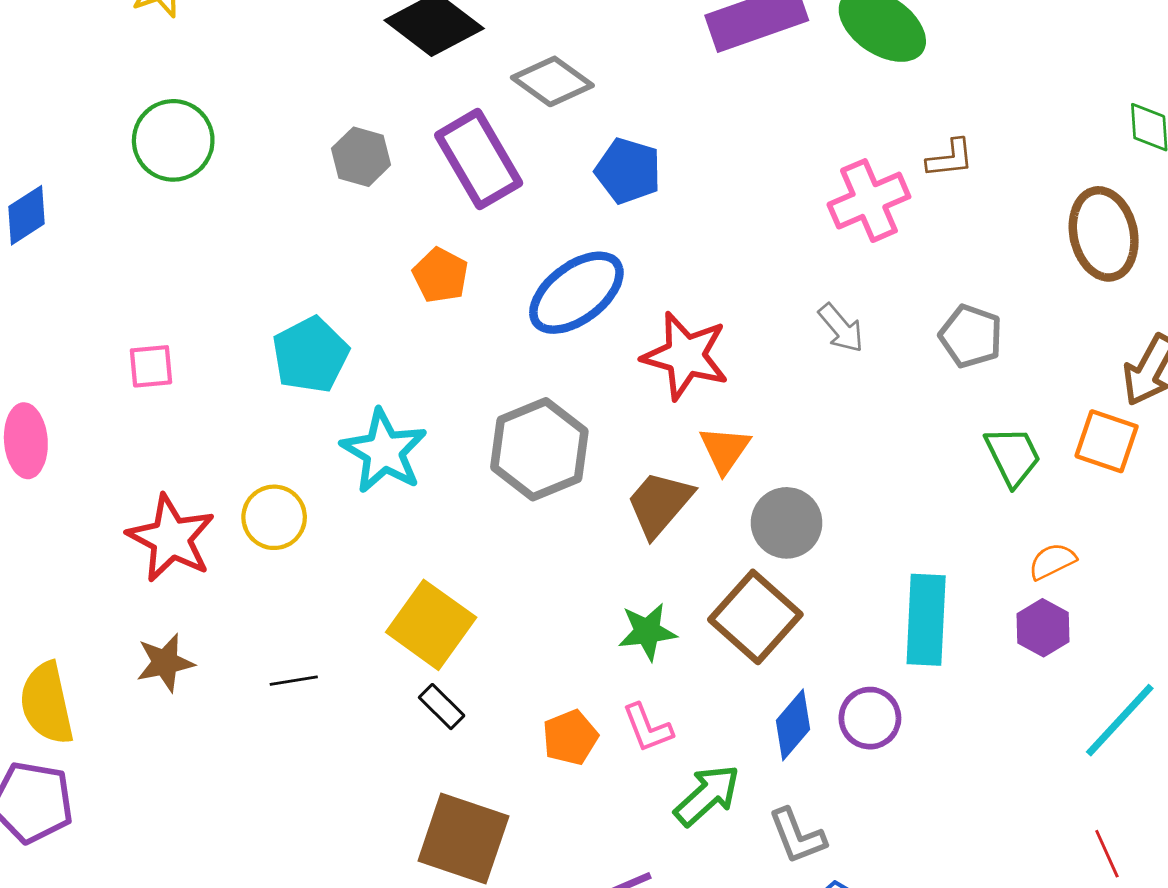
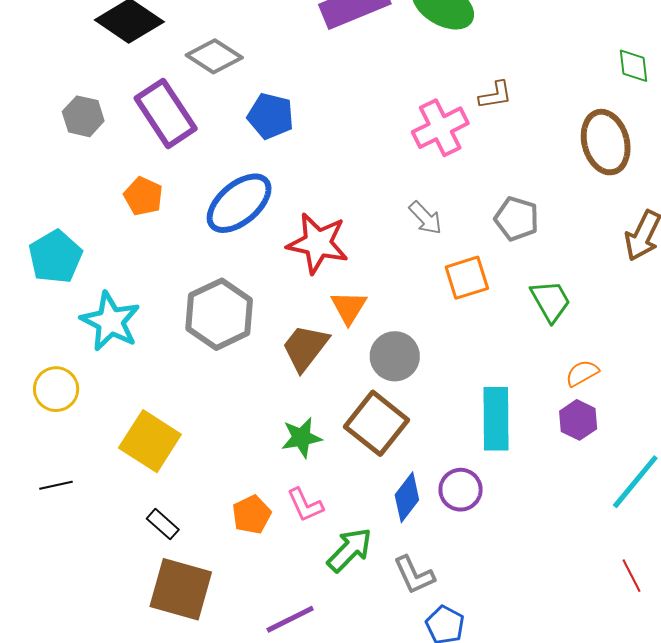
orange square: (1107, 441) -> (467, 278), moved, turned -33
yellow circle: (274, 517) -> (56, 389), moved
black rectangle: (442, 707) -> (163, 524), moved

